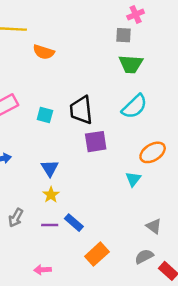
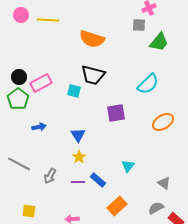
orange semicircle: (44, 52) -> (92, 39), moved, size x1.4
green trapezoid: (131, 64) -> (159, 42), moved, turned -55
black trapezoid: (81, 110) -> (93, 75), moved, turned -70
cyan triangle: (133, 179) -> (128, 166), moved

